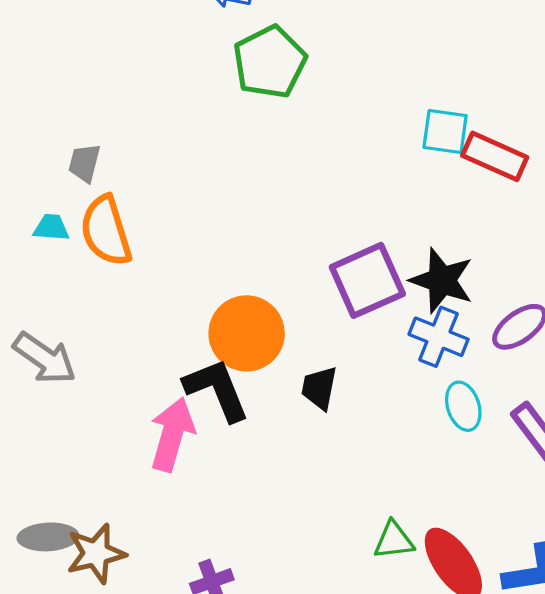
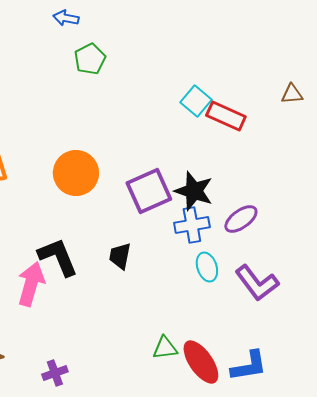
green pentagon: (270, 62) -> (90, 59), size x0.7
cyan square: (445, 132) -> (196, 101), turned 32
orange circle: (247, 333) -> (76, 173), moved
blue cross: (438, 337) -> (192, 225), turned -32

